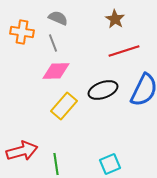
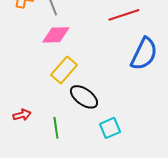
black ellipse: (103, 90) -> (84, 97), moved, turned 56
red arrow: (22, 151) -> (22, 115), size x0.6

